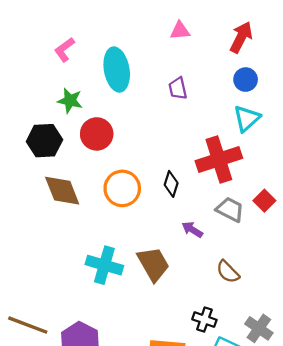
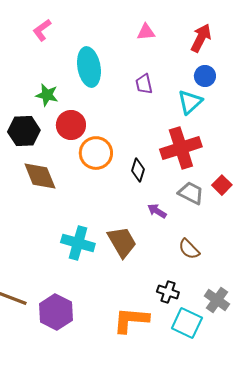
pink L-shape: (64, 50) -> (42, 30), moved
cyan triangle: (247, 118) -> (190, 102), moved
orange circle: (122, 188) -> (96, 153), moved

